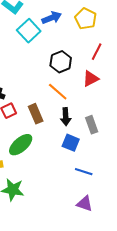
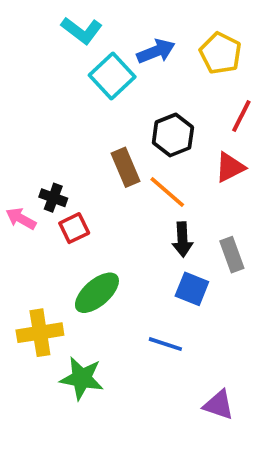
brown rectangle: (36, 114) -> (125, 167), moved
blue line: (84, 172) -> (165, 344), moved

